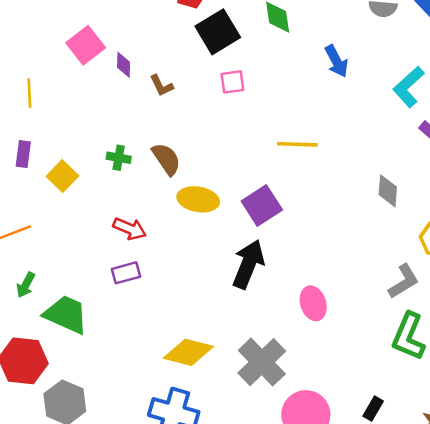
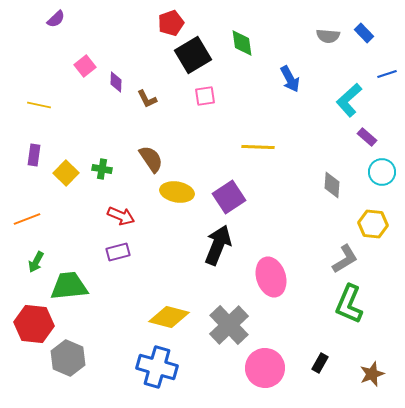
pink square: (86, 45) -> (85, 66), size x0.7
yellow line: (29, 93) -> (39, 105), turned -75
green cross: (119, 158) -> (102, 169), moved
pink ellipse: (313, 303) -> (271, 277), size x1.4
green trapezoid: (66, 314) -> (69, 286), turned -30

